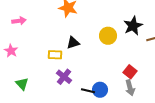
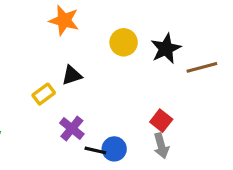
yellow circle: (108, 36) -> (124, 42), moved
yellow rectangle: (55, 55) -> (44, 94), turned -40
purple cross: (64, 77) -> (72, 129), moved

